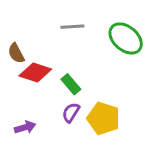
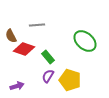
gray line: (72, 27) -> (37, 25), moved
green ellipse: (126, 38) -> (85, 41), moved

